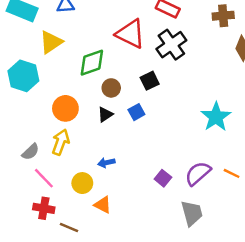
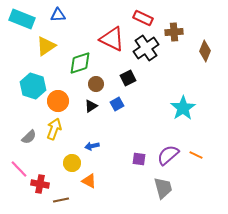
brown cross: (223, 16) -> (174, 32), moved
cyan hexagon: (23, 76) -> (33, 86), moved
pink line: (44, 178) -> (19, 169), moved
purple square: (163, 178) -> (139, 159), turned -32
brown line: (69, 228) -> (61, 200), turned -35

